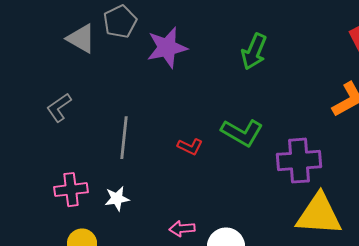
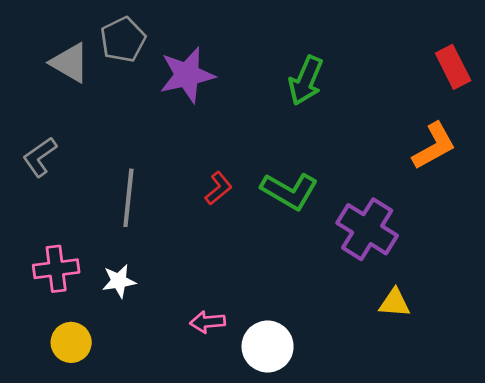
red L-shape: (190, 147) -> (218, 188), moved, turned -65
purple cross: (299, 161) -> (367, 229), turned 36
yellow triangle: (319, 215) -> (394, 303), size x0.5

